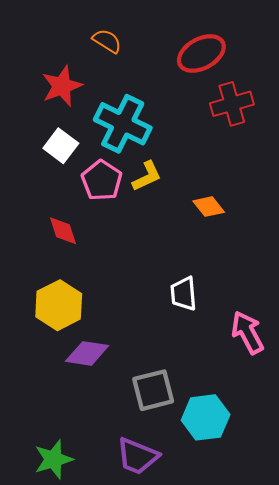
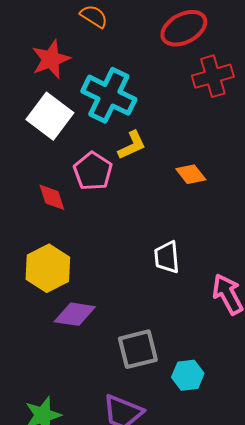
white square: (61, 146) -> (50, 116), size x1.4
pink pentagon: (102, 180) -> (93, 171), moved
cyan hexagon: (206, 417) -> (188, 375), size x0.7

